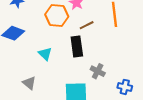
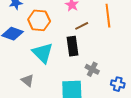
orange hexagon: (57, 16) -> (39, 20), moved
cyan triangle: (45, 54) -> (43, 53), size x1.6

